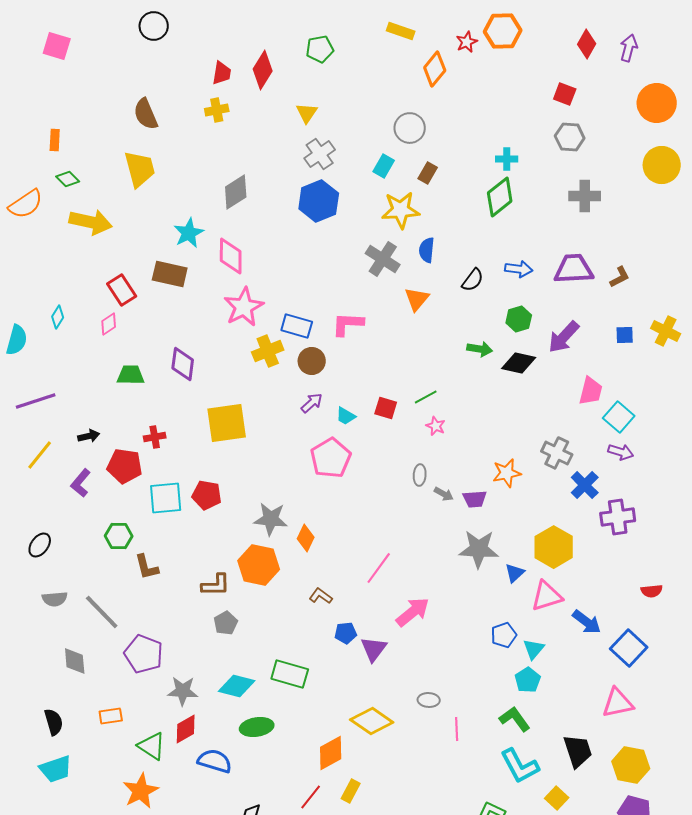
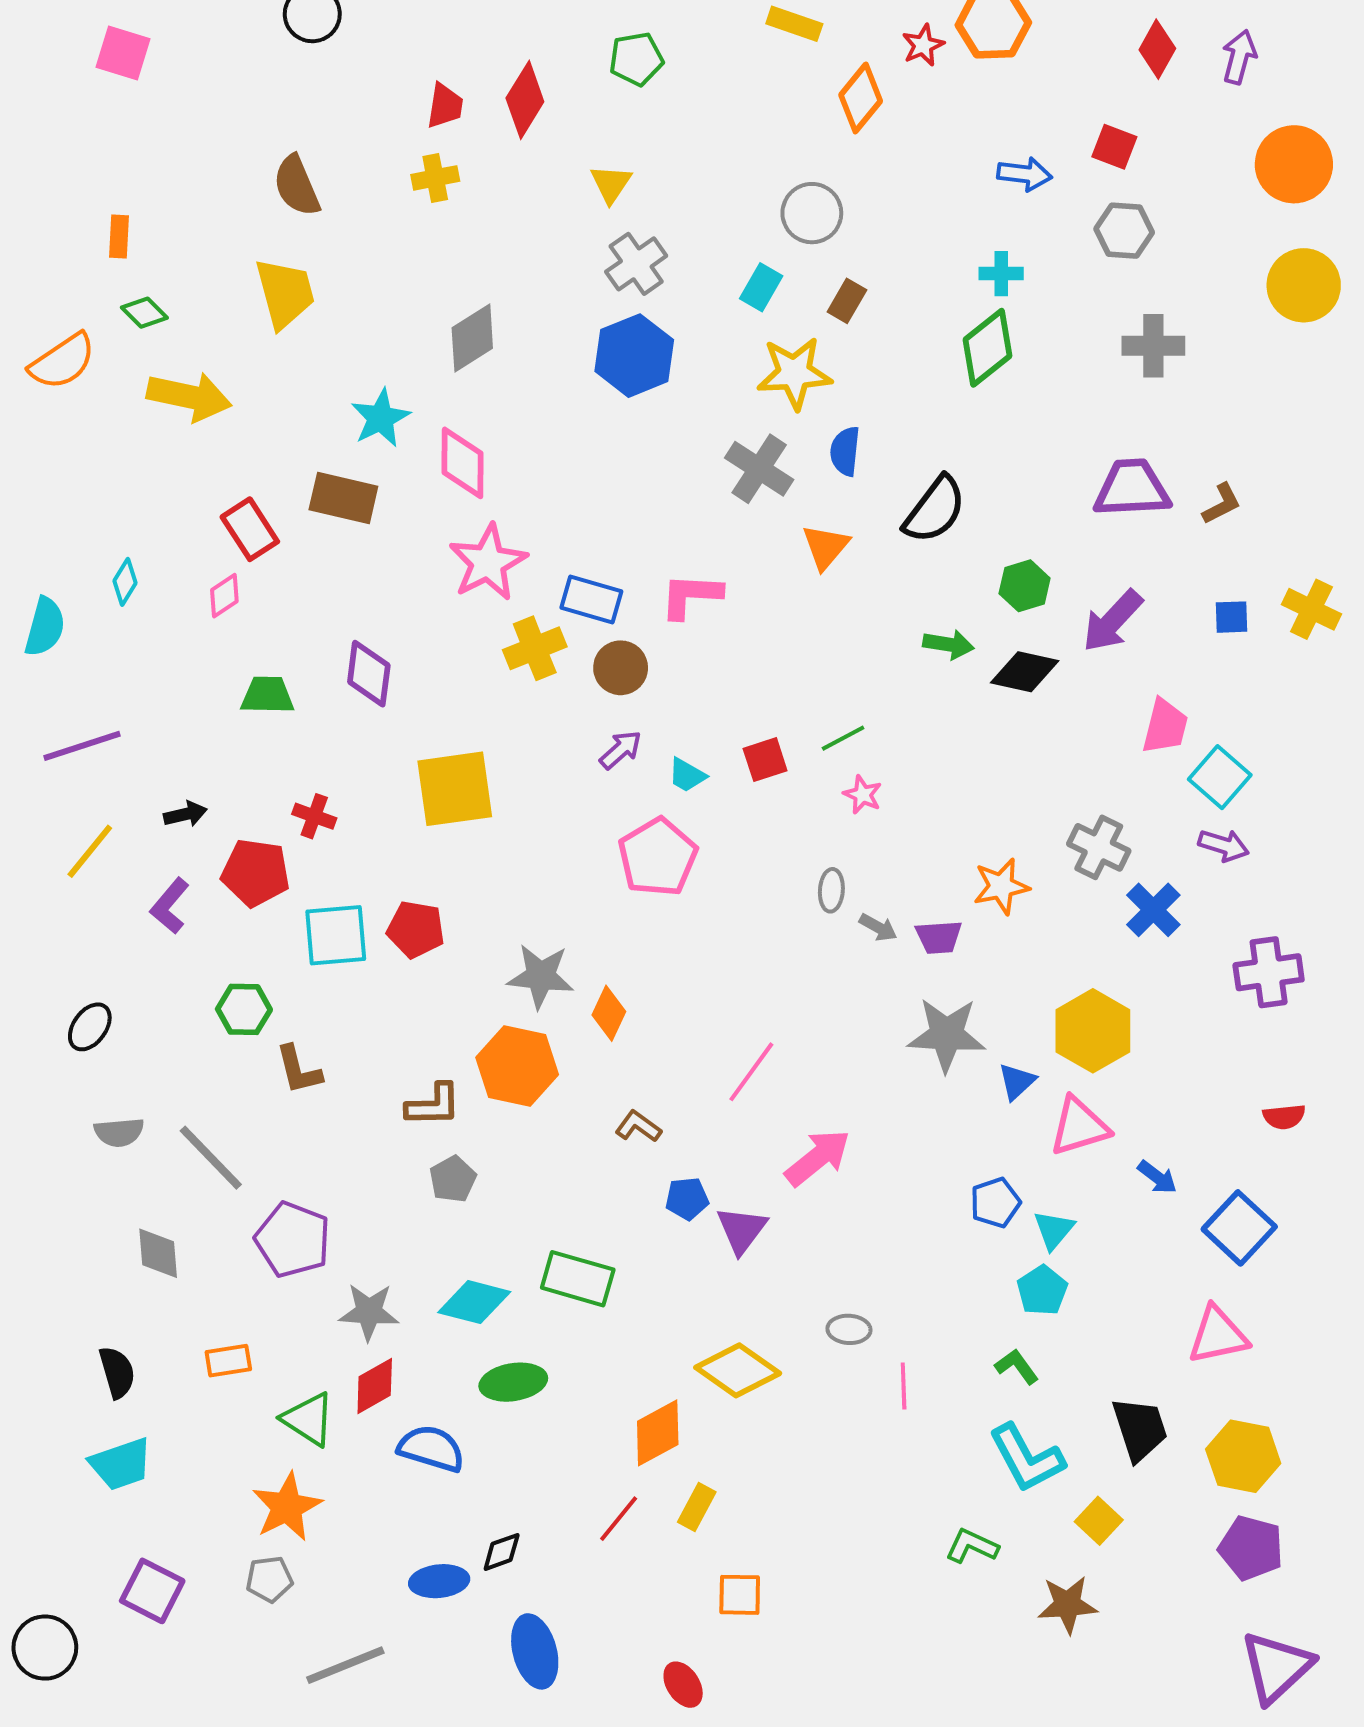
blue arrow: (519, 269) -> (1025, 174), moved
black semicircle: (473, 280) -> (935, 510), size x1.5
red square: (386, 408) -> (765, 760), turned -35
red cross: (155, 437) -> (314, 816), turned 30
purple cross: (618, 517) -> (1269, 972), moved
blue arrow: (587, 622) -> (1157, 1177), size x0.7
green L-shape: (515, 719) -> (1017, 1366), size x0.7

